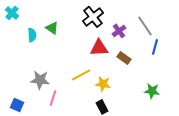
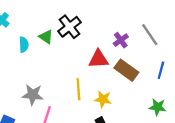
black cross: (93, 17) -> (69, 27), moved
blue line: (155, 47) -> (161, 70), moved
brown rectangle: (124, 58) -> (126, 70), size x1.5
yellow line: (81, 75) -> (78, 89), turned -66

